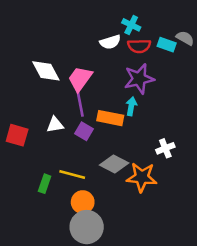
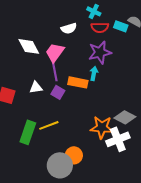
white semicircle: (110, 42) -> (69, 28), moved
white cross: (165, 148) -> (118, 139), moved, size x1.6
gray diamond: (114, 164) -> (125, 117), moved
yellow line: (72, 175) -> (49, 125), turned -36
green rectangle: (45, 184) -> (28, 132), size x1.6
orange circle: (83, 202) -> (74, 155), moved

